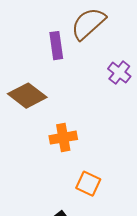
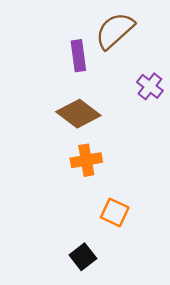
brown diamond: (27, 96) -> (78, 114), moved

